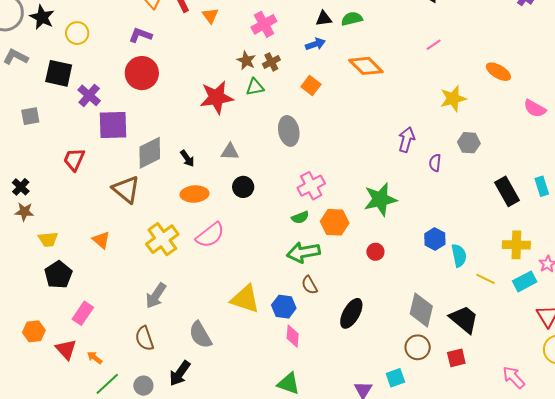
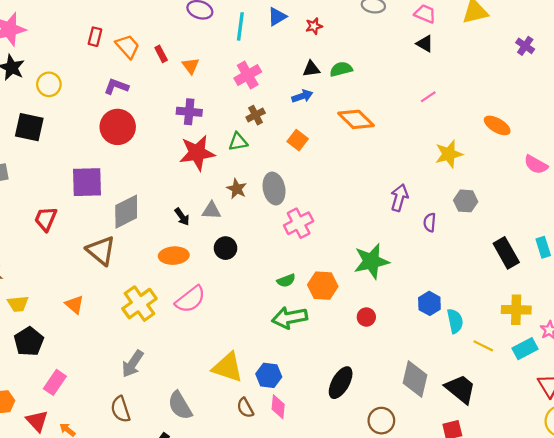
brown star: (246, 60) -> (237, 189), moved
purple cross: (89, 95) -> (189, 112), moved, turned -35
black arrow: (187, 158) -> (182, 217), moved
pink cross: (311, 186) -> (299, 223), moved
brown semicircle: (309, 285) -> (245, 408), moved
brown circle: (418, 347) -> (381, 421), moved

